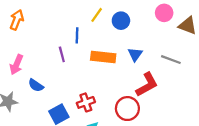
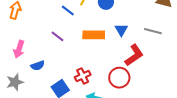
blue line: (77, 35) -> (68, 11), moved, turned -48
purple line: (62, 54) -> (58, 36), turned -32
blue semicircle: (36, 85) -> (38, 66), turned -48

